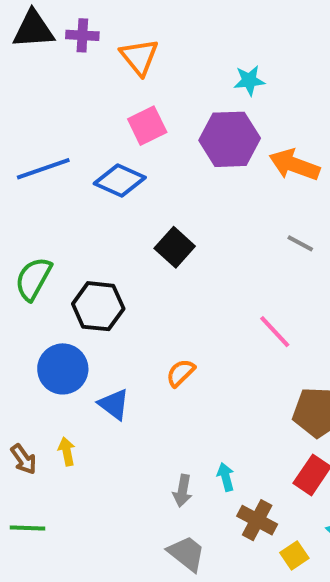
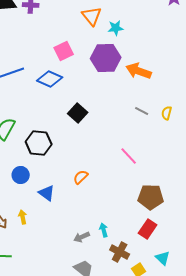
orange triangle: (139, 57) -> (92, 16), moved
blue circle: (63, 369) -> (21, 175), size x0.7
gray arrow: (183, 491) -> (82, 237), turned 56

